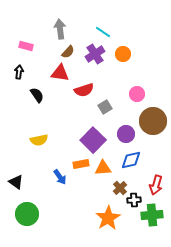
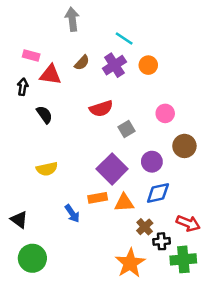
gray arrow: (60, 29) -> (72, 19), moved
red triangle: (60, 73) -> (50, 75), moved
brown circle: (153, 121) -> (184, 146), size x0.7
red arrow: (156, 185) -> (188, 223), turned -84

